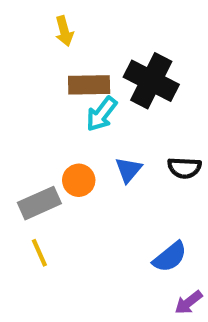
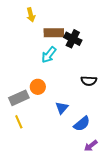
black cross: (151, 81) -> (73, 39), size x0.7
brown rectangle: (89, 85) -> (54, 33), moved
blue triangle: (128, 170) -> (62, 108), moved

